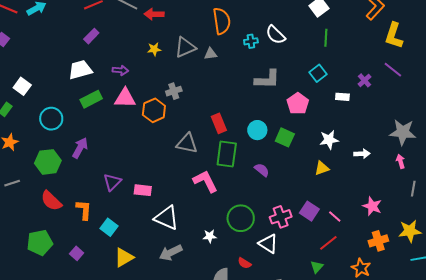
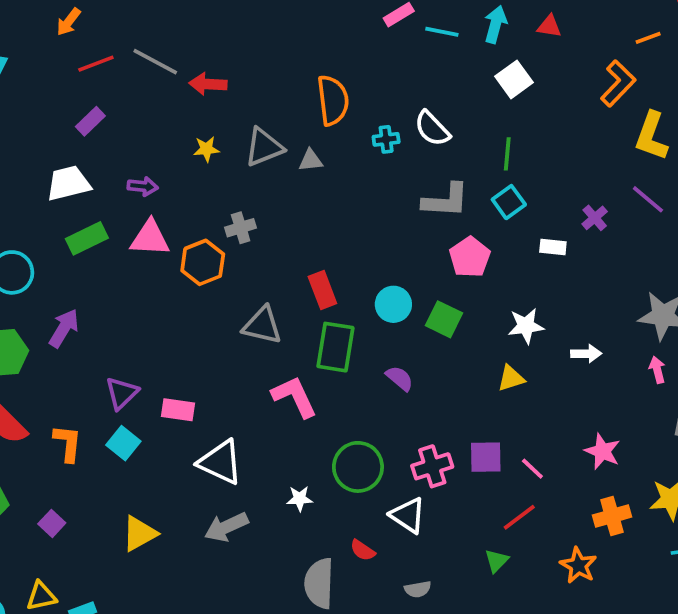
green line: (326, 38) -> (507, 154), moved
gray L-shape: (267, 79) -> (446, 200), moved
purple square: (309, 211) -> (486, 457), turned -36
cyan square: (109, 227) -> (123, 443), moved

